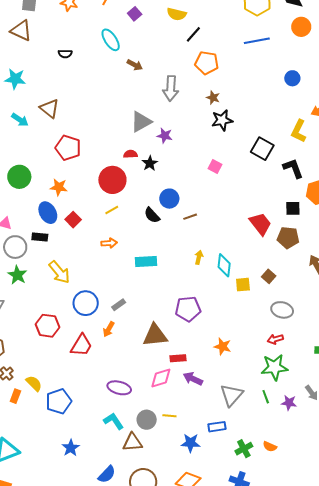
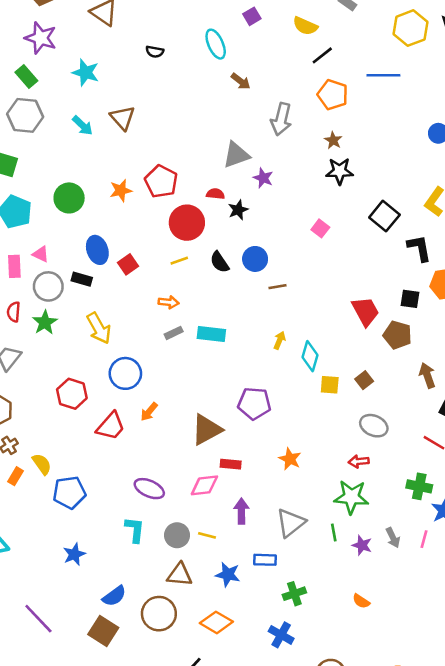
blue line: (257, 41) -> (383, 75), moved
red pentagon: (68, 148) -> (161, 181), moved
orange star: (59, 187) -> (121, 190), moved, turned -30
black semicircle: (152, 215) -> (219, 262), moved
gray rectangle: (119, 305) -> (174, 333), moved
brown triangle: (155, 335) -> (207, 430), turned -32
purple arrow: (193, 379) -> (241, 511), moved, turned 54
cyan L-shape: (114, 421) -> (135, 530), turned 30
brown triangle: (132, 442) -> (180, 575), moved
orange semicircle: (270, 447) -> (361, 601), moved

